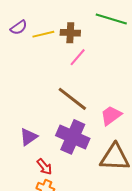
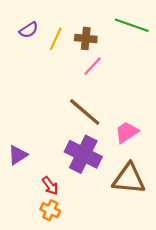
yellow line: (43, 34) -> (56, 39), turned -55
purple triangle: (29, 137) -> (18, 155), moved

